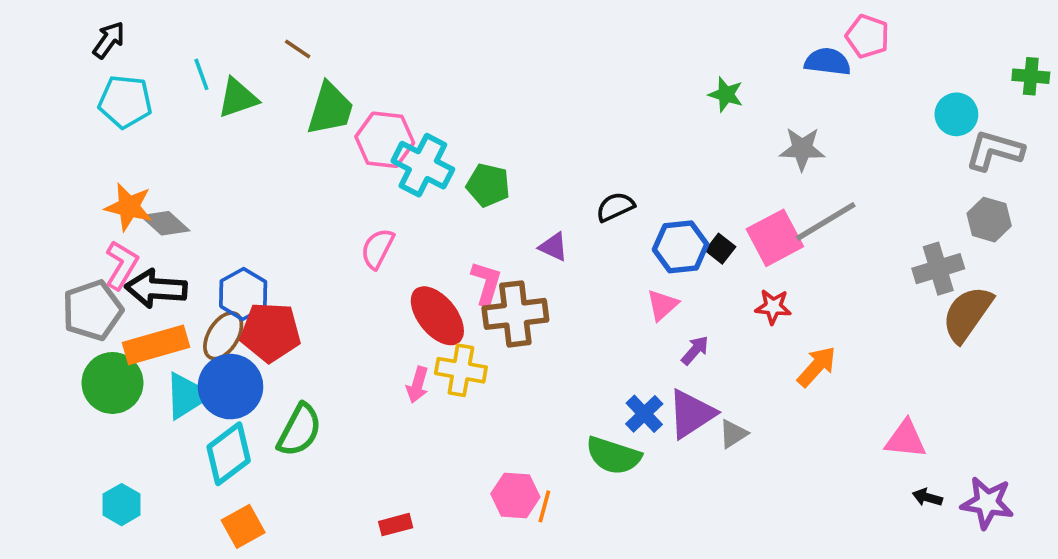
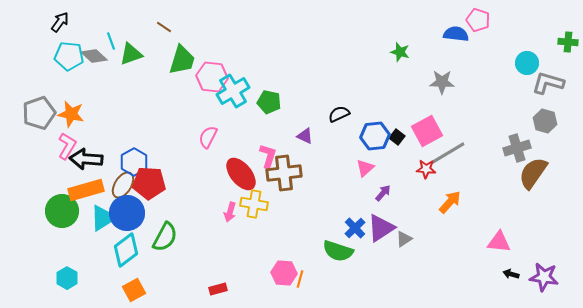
cyan cross: (423, 165) -> (233, 91), turned 32
gray line: (826, 221) -> (448, 153), moved
gray diamond: (165, 223) -> (94, 56), moved
gray pentagon: (93, 310) -> (39, 113), moved

